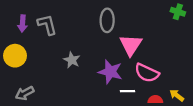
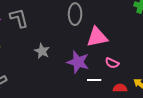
pink triangle: (131, 45) -> (97, 37), turned 45
pink semicircle: (147, 73) -> (112, 63), size x0.6

